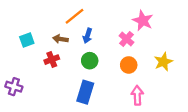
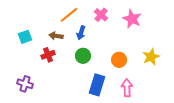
pink cross: (126, 39) -> (101, 15), moved
purple cross: (14, 87) -> (25, 84), moved
blue rectangle: (85, 92) -> (97, 85), moved

